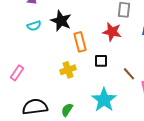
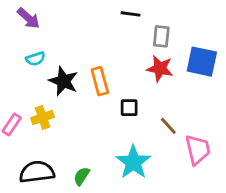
black star: (61, 21) -> (63, 81), moved
red star: (112, 32) -> (160, 69), moved
yellow cross: (68, 70) -> (42, 117), moved

